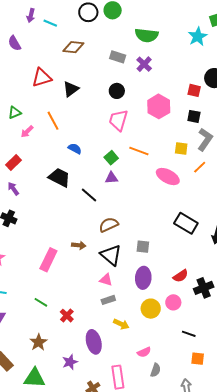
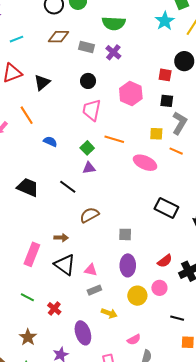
cyan line: (50, 23) -> (17, 39), moved, turned -40
brown diamond: (73, 47) -> (59, 37), moved
orange line: (200, 167) -> (176, 151), turned 72
black trapezoid: (59, 177) -> (28, 187), moved
black triangle: (111, 255) -> (65, 265), moved

